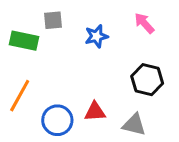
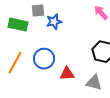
blue star: (96, 36) -> (54, 22), moved
blue circle: (57, 120) -> (44, 59), moved

